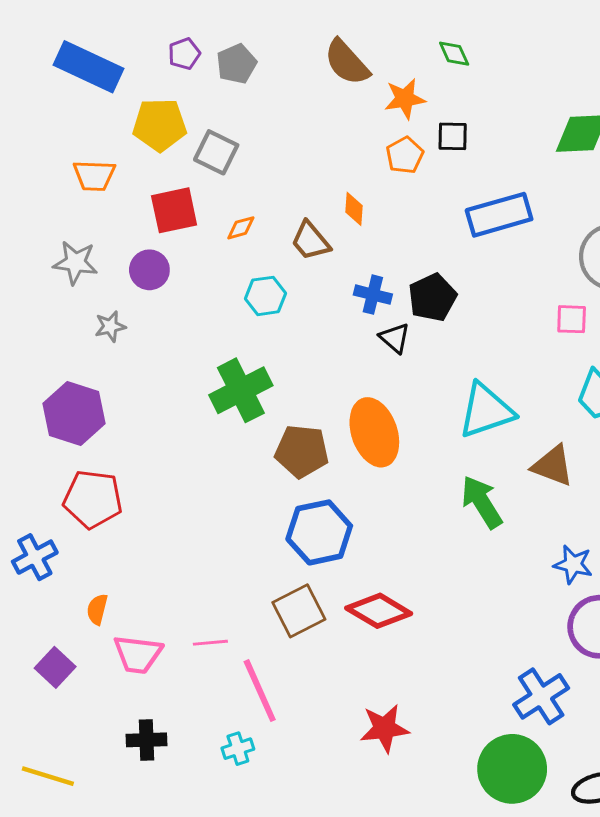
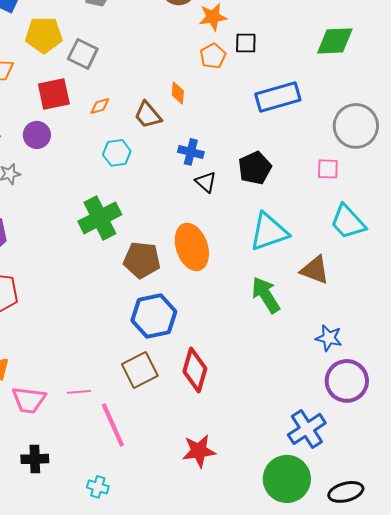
black pentagon: (432, 297) -> (255, 168), moved
red diamond: (379, 611) -> (195, 370), turned 75
cyan cross: (238, 749) -> (98, 487), moved, turned 35

